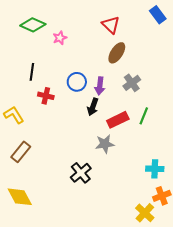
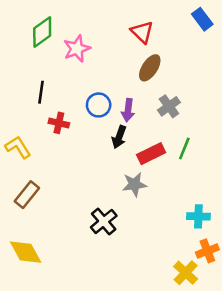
green diamond: (33, 25) -> (42, 32), turned -60
pink star: (60, 38) -> (77, 49), size x1.5

